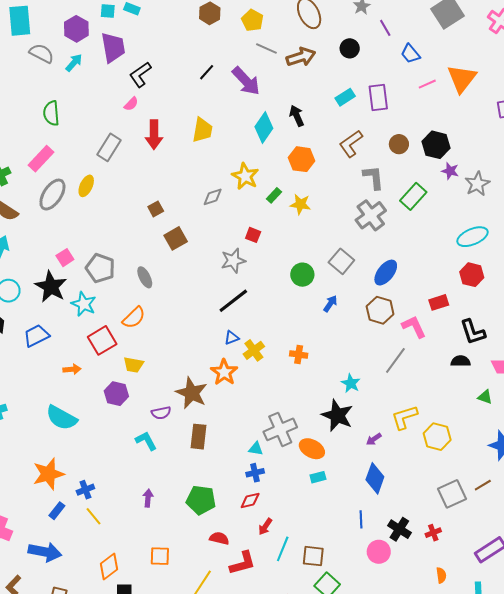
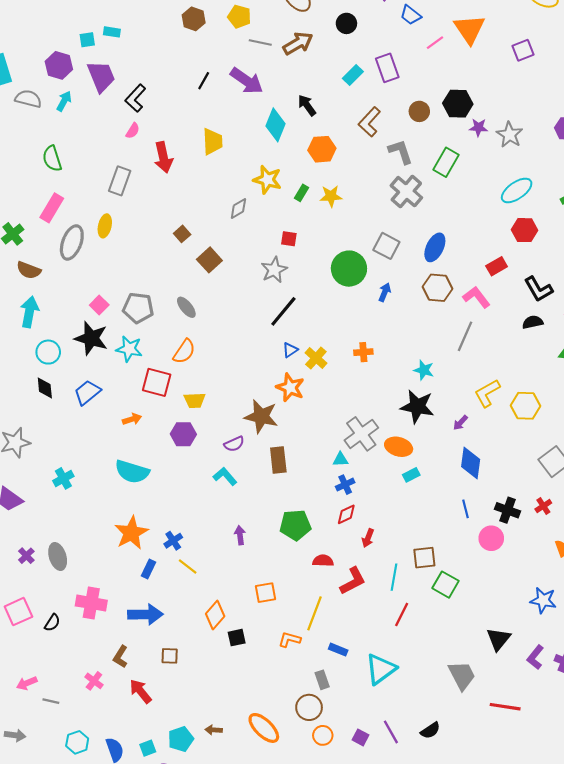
green circle: (302, 275) -> (349, 269), size x1.4
red square: (102, 340) -> (157, 382), turned -32
cyan line: (283, 549) -> (394, 577), moved

